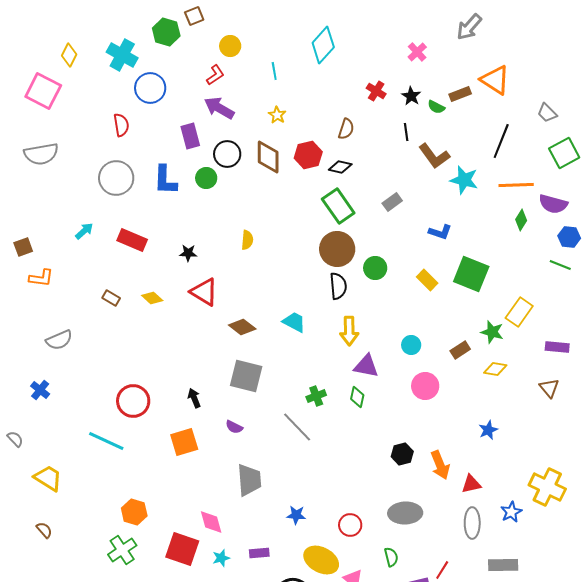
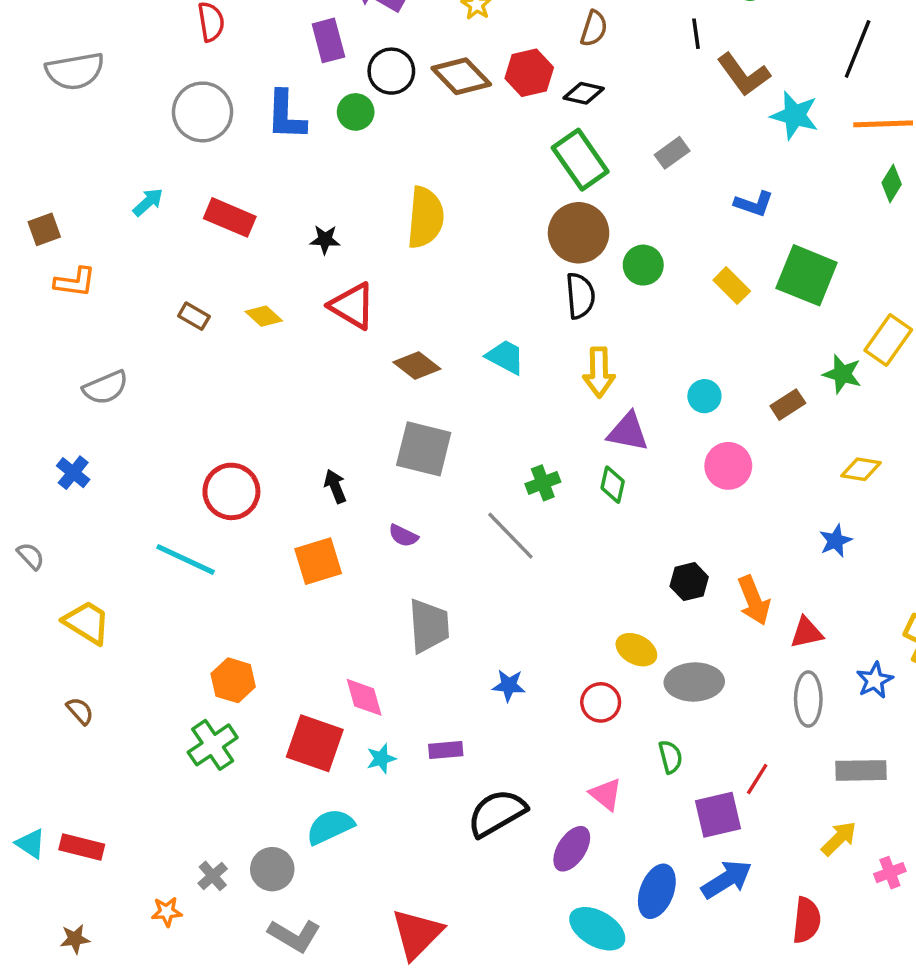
brown diamond: (268, 157) -> (461, 76), turned -44
yellow semicircle: (247, 240) -> (425, 217), size x1.8
yellow diamond: (495, 369) -> (861, 469), moved
yellow ellipse: (321, 560) -> (636, 650), moved, size x0.7

